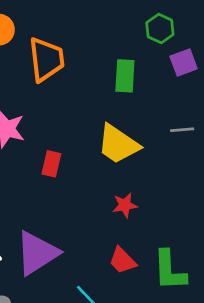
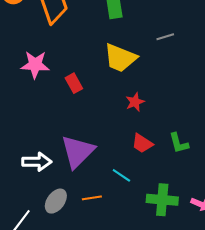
red rectangle: (51, 164) -> (74, 83), turned -30
green L-shape: (170, 270) -> (179, 143), size x0.7

